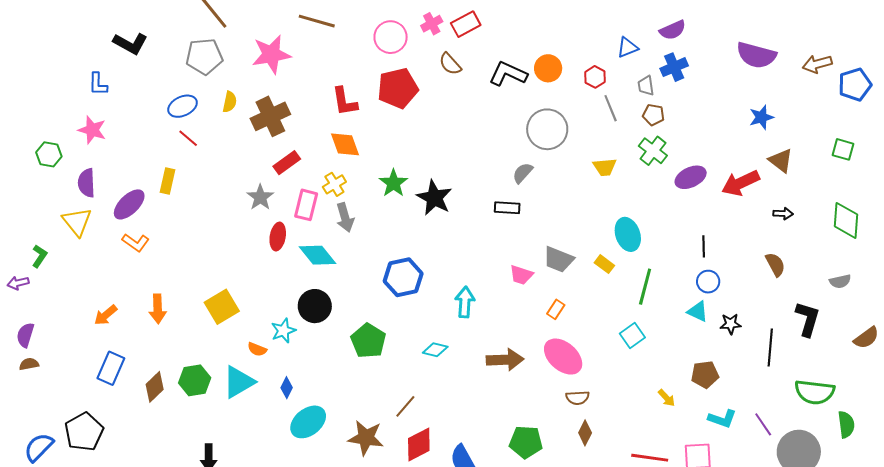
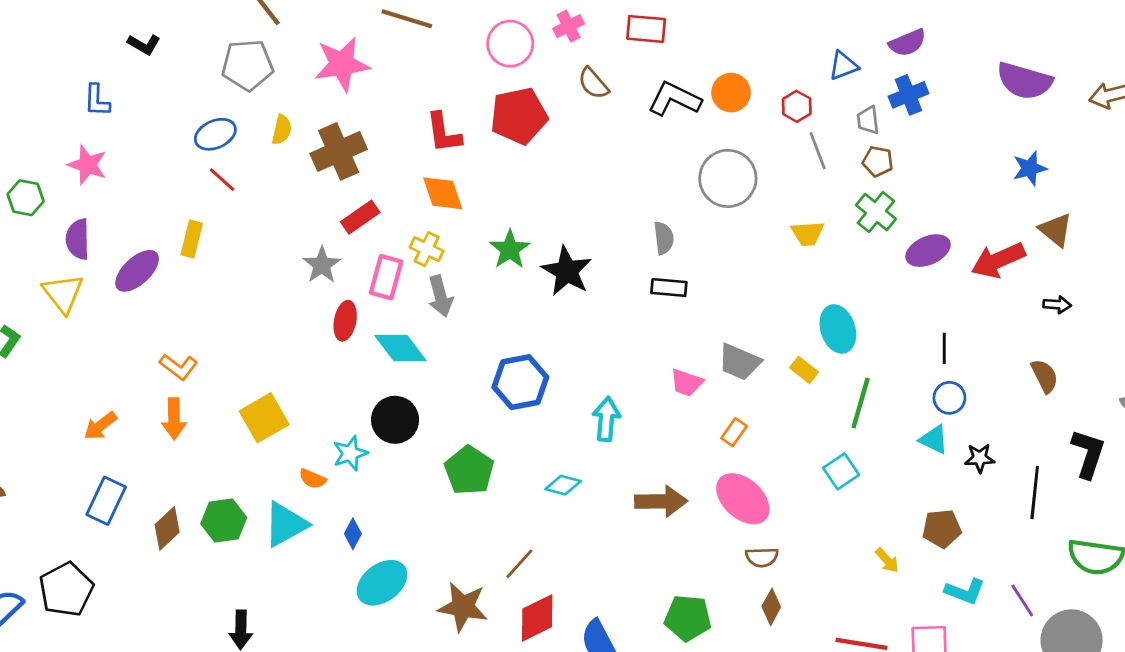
red rectangle: (466, 24) -> (646, 29), moved, turned 32
black L-shape: (130, 43) -> (144, 44), size x0.7
gray semicircle: (523, 173) -> (664, 238), moved, turned 130
yellow cross: (334, 184) -> (427, 249), turned -35
orange L-shape: (136, 243) -> (179, 367), moved

